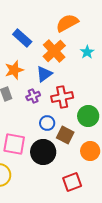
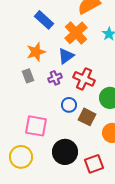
red cross: (62, 97) -> (84, 79), turned 35
black circle: (43, 152) -> (65, 152), moved

